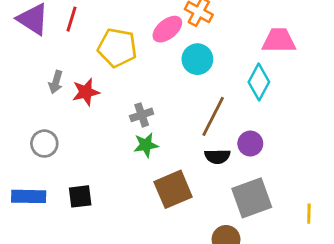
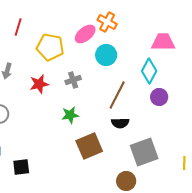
red star: (86, 92) -> (39, 84), moved
gray cross: (142, 115) -> (73, 80), moved
purple circle: (250, 144) -> (159, 97), moved
black square: (80, 196) -> (21, 167), moved

